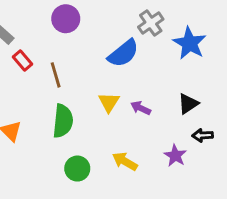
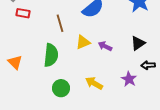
red rectangle: (23, 60) -> (23, 13), turned -40
brown line: (56, 75) -> (60, 23), moved
yellow triangle: (109, 102) -> (83, 42), turned 35

